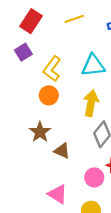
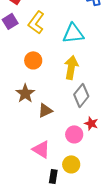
yellow L-shape: (52, 69) -> (36, 22), moved
brown triangle: (62, 151) -> (45, 110), turned -49

